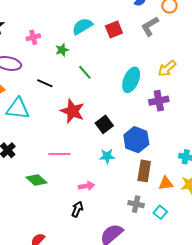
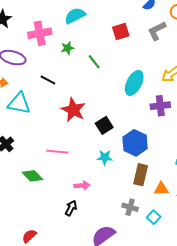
cyan semicircle: (82, 26) -> (75, 16), moved
pink cross: (33, 37) -> (40, 33), size x1.6
green line: (85, 72) -> (94, 62), moved

